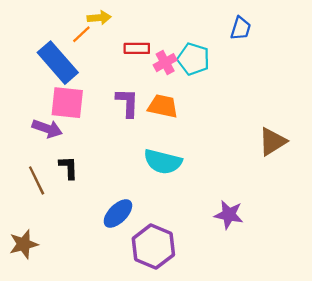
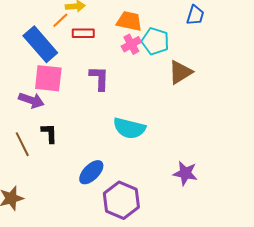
red rectangle: (137, 48) -> (83, 33), moved
orange trapezoid: (163, 106) -> (129, 21), moved
brown triangle: (272, 142) -> (180, 72), moved

